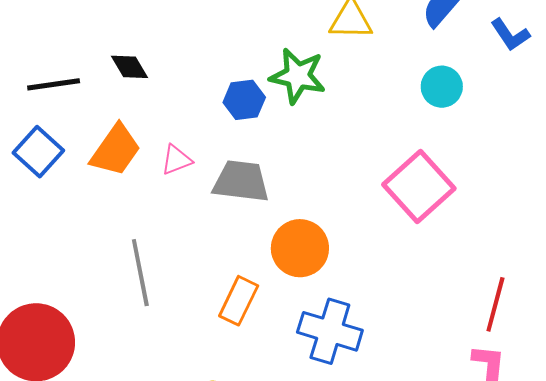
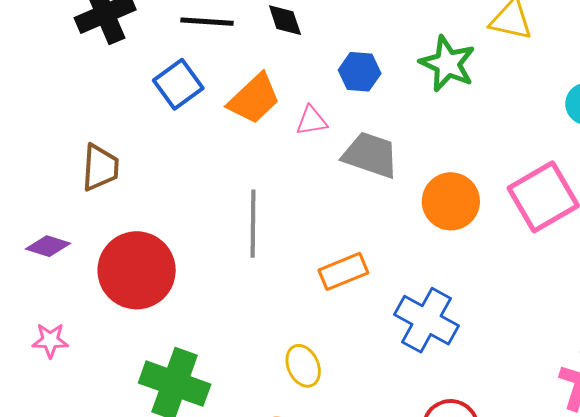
blue hexagon: (244, 100) -> (360, 72), moved
orange circle: (300, 248) -> (451, 201), moved
orange rectangle: (239, 301) -> (343, 271), turned 30

